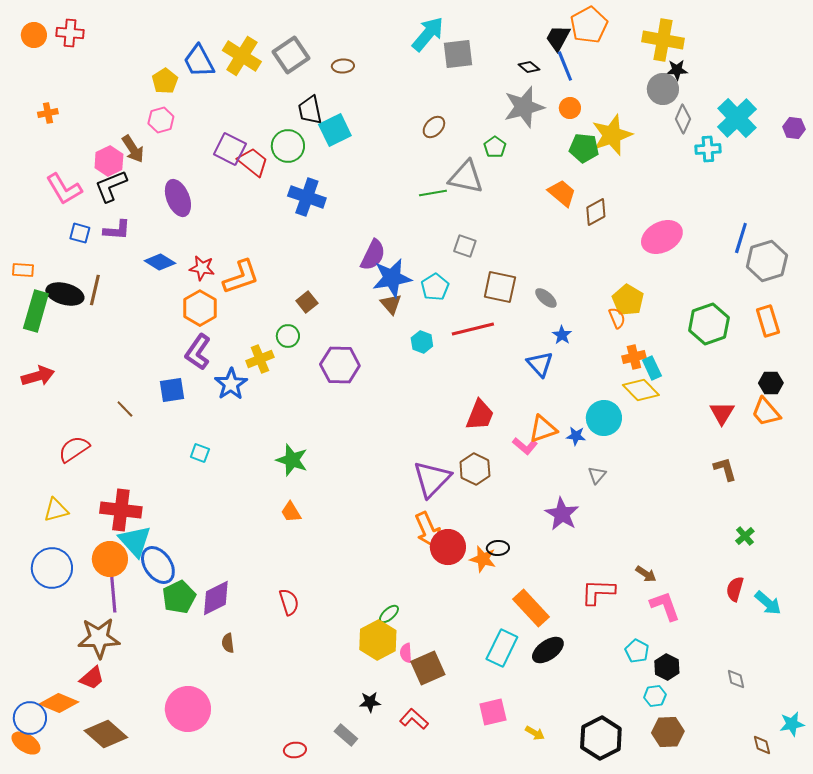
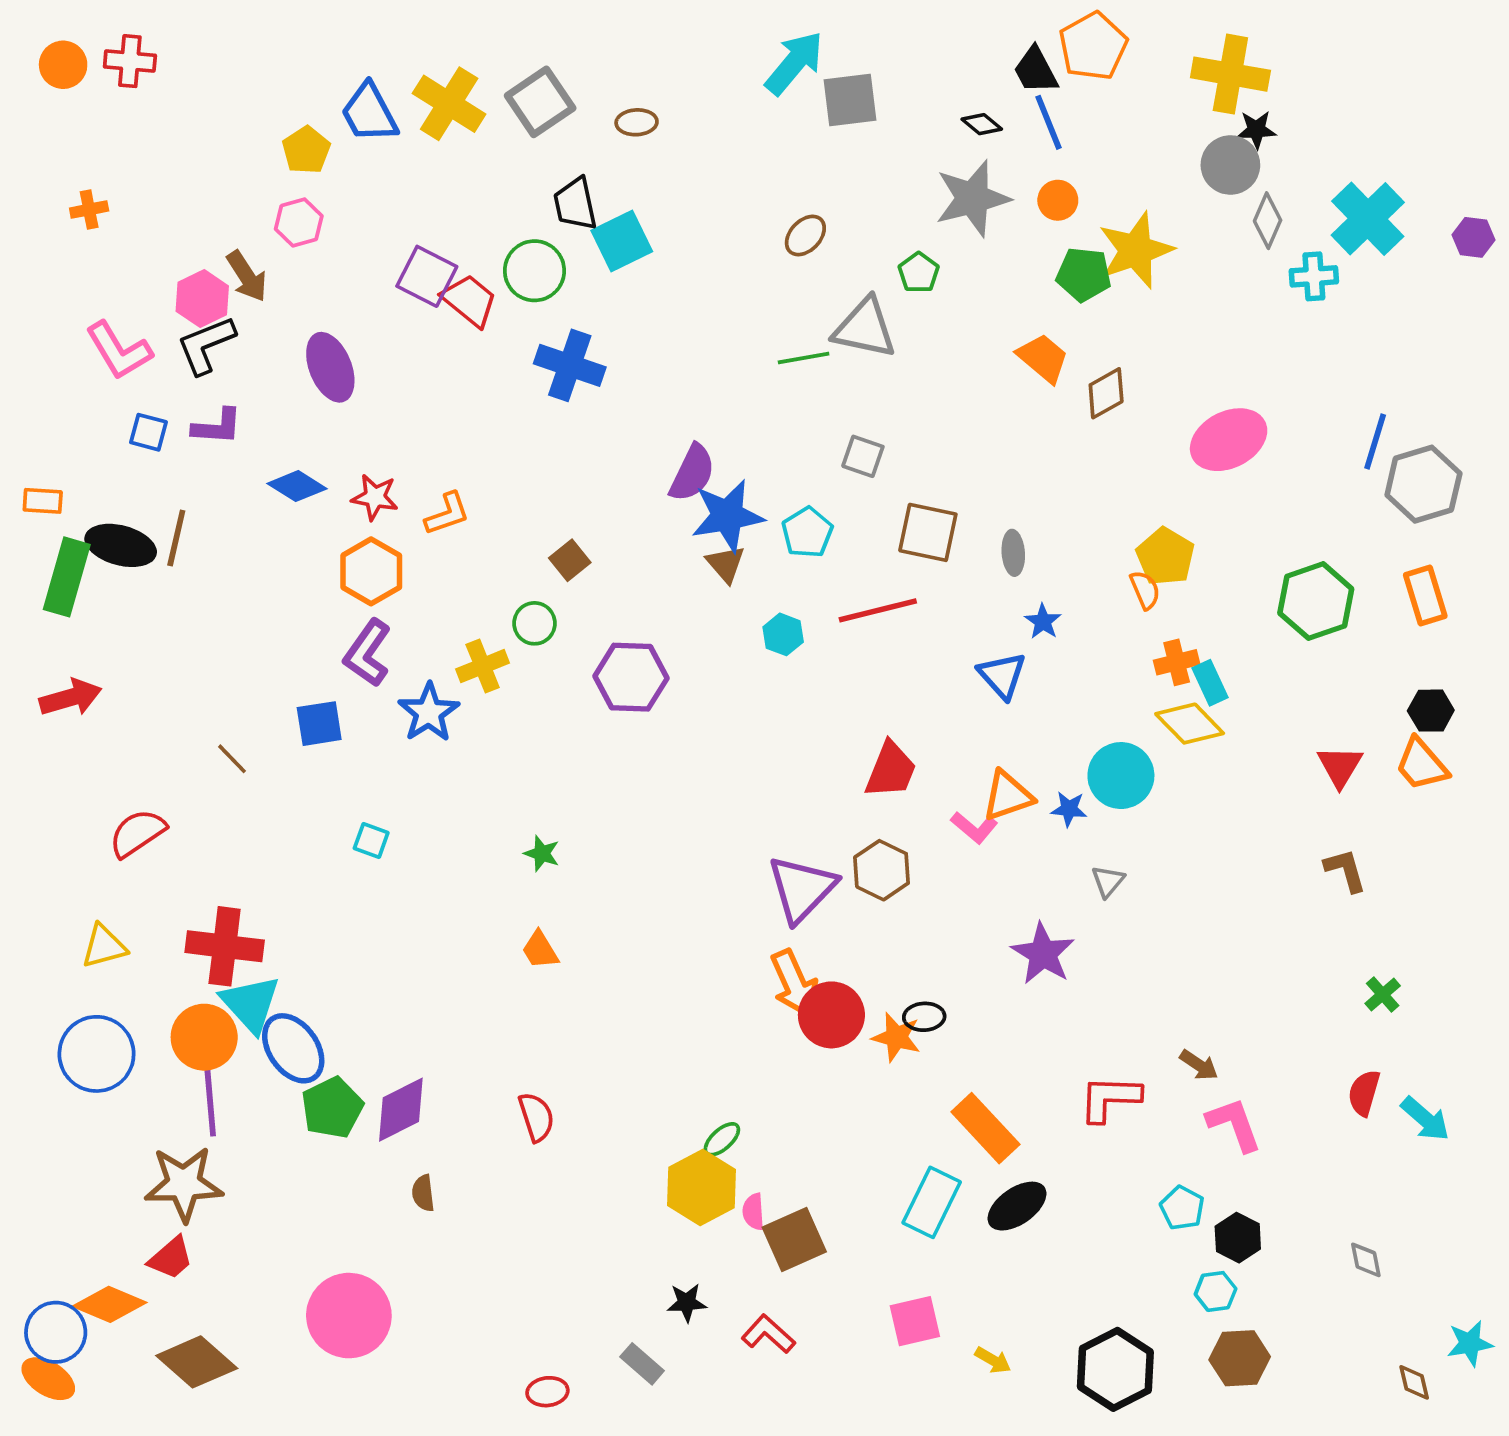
black trapezoid: (558, 38) -> (1036, 70), turned -56
orange L-shape: (241, 277) -> (447, 514), size x0.7
gray ellipse: (546, 298) -> (1013, 553), turned 45
green star: (292, 460) -> (542, 853), size x0.6

